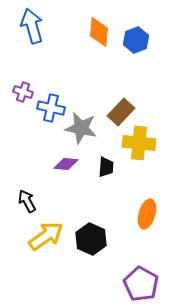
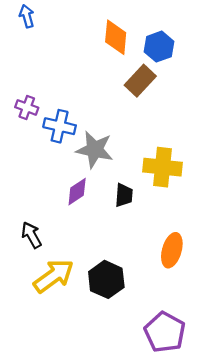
blue arrow: (32, 26) -> (27, 16), moved, size x0.6
brown rectangle: (121, 112) -> (140, 81), moved
purple diamond: (66, 164) -> (77, 192), turned -40

